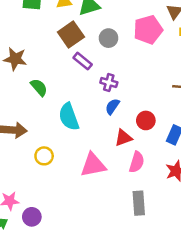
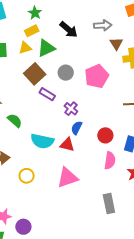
pink pentagon: (148, 30) -> (97, 76), moved
purple cross: (109, 82) -> (71, 109), turned 32
cyan semicircle: (69, 117) -> (42, 141), turned -50
red triangle: (123, 138) -> (67, 145), moved, turned 42
pink semicircle: (137, 162) -> (110, 161), moved

